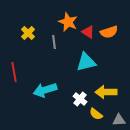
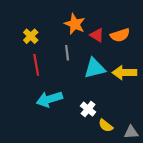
gray line: (54, 42) -> (67, 53), moved
red line: (14, 72) -> (36, 65), moved
yellow arrow: (106, 92) -> (124, 73), moved

